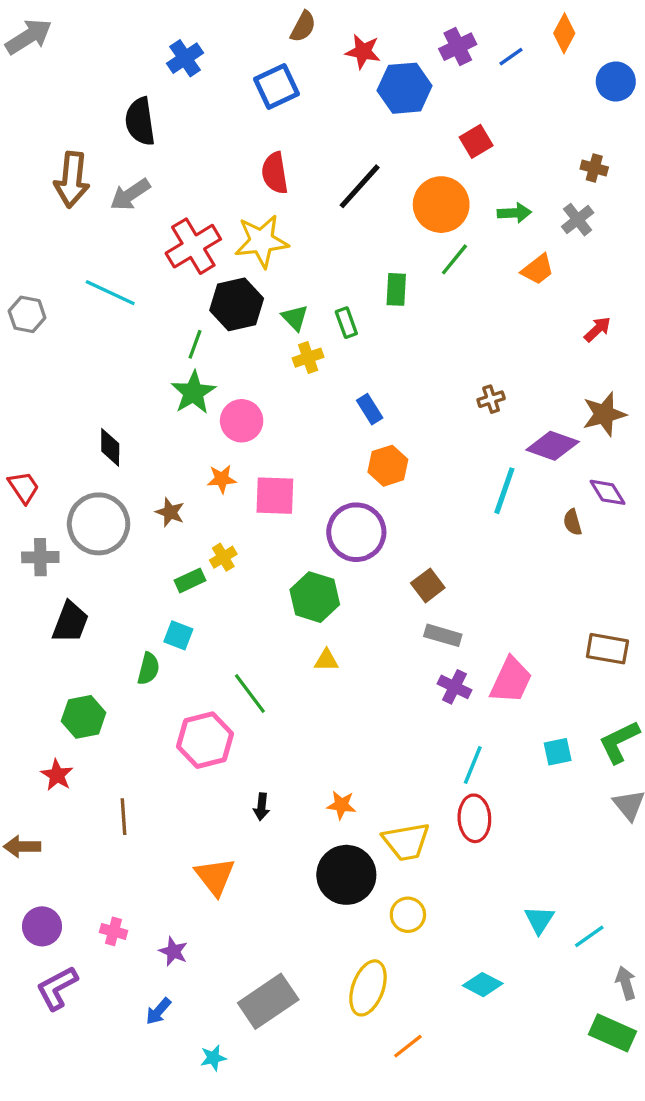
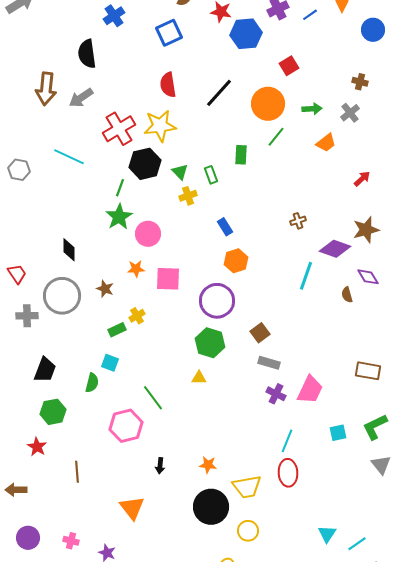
green hexagon: (315, 597) -> (210, 343), moved
black trapezoid: (70, 622) -> (45, 370), moved

